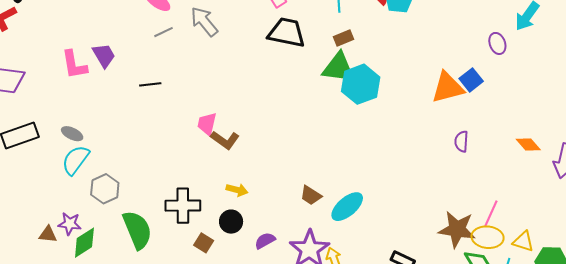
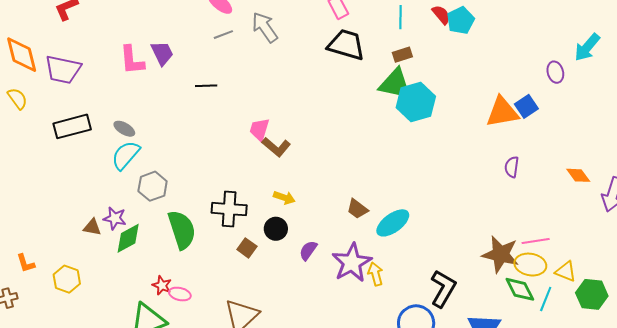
pink line: (491, 213) -> (536, 241), turned 52
purple semicircle: (265, 241) -> (308, 250), turned -30

